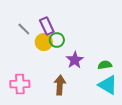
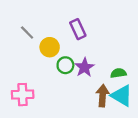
purple rectangle: (47, 26) -> (78, 29), moved
green circle: (57, 40) -> (65, 65), moved
brown arrow: (60, 85) -> (103, 96), moved

